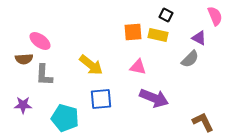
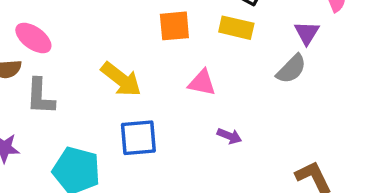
orange square: (133, 32) -> (174, 26), moved
purple triangle: (199, 38) -> (307, 33), turned 35
purple arrow: (154, 98) -> (229, 136), size x0.5

